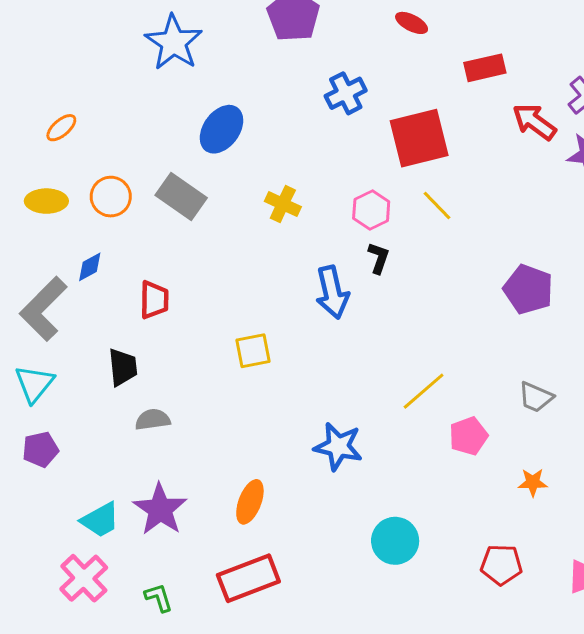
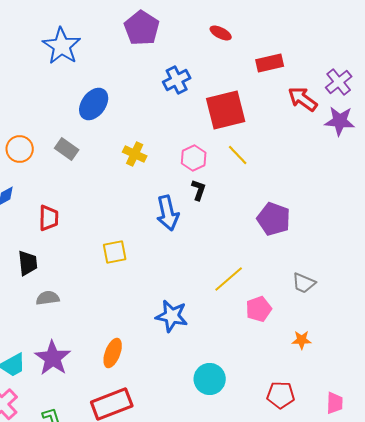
gray rectangle: (181, 197) -> (67, 149), size x0.7
purple pentagon: (528, 289) -> (274, 219), moved

